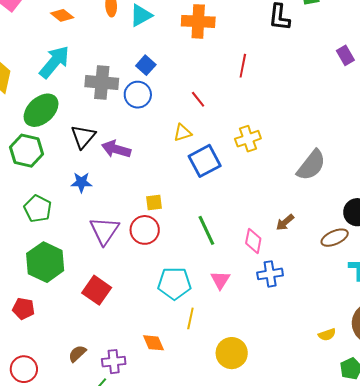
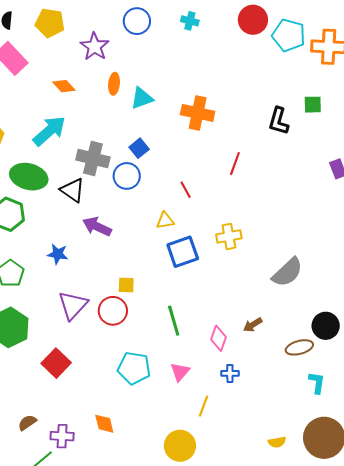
green ellipse: (41, 110) -> (29, 177), turned 48
black triangle: (83, 137) -> (73, 190), moved, turned -44
blue cross: (270, 274) -> (230, 373), size x0.7
yellow line: (190, 318) -> (204, 406), moved

